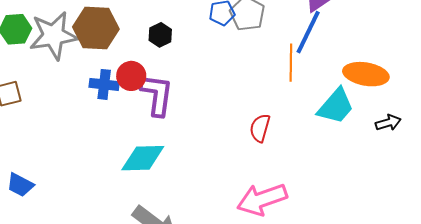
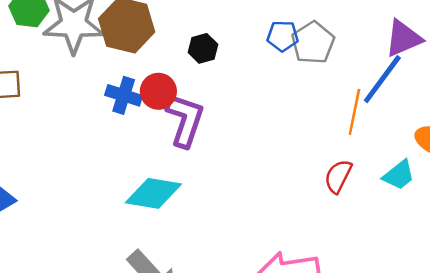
cyan trapezoid: (336, 106) -> (399, 175), size x0.7
red semicircle: (260, 128) -> (338, 176), moved

